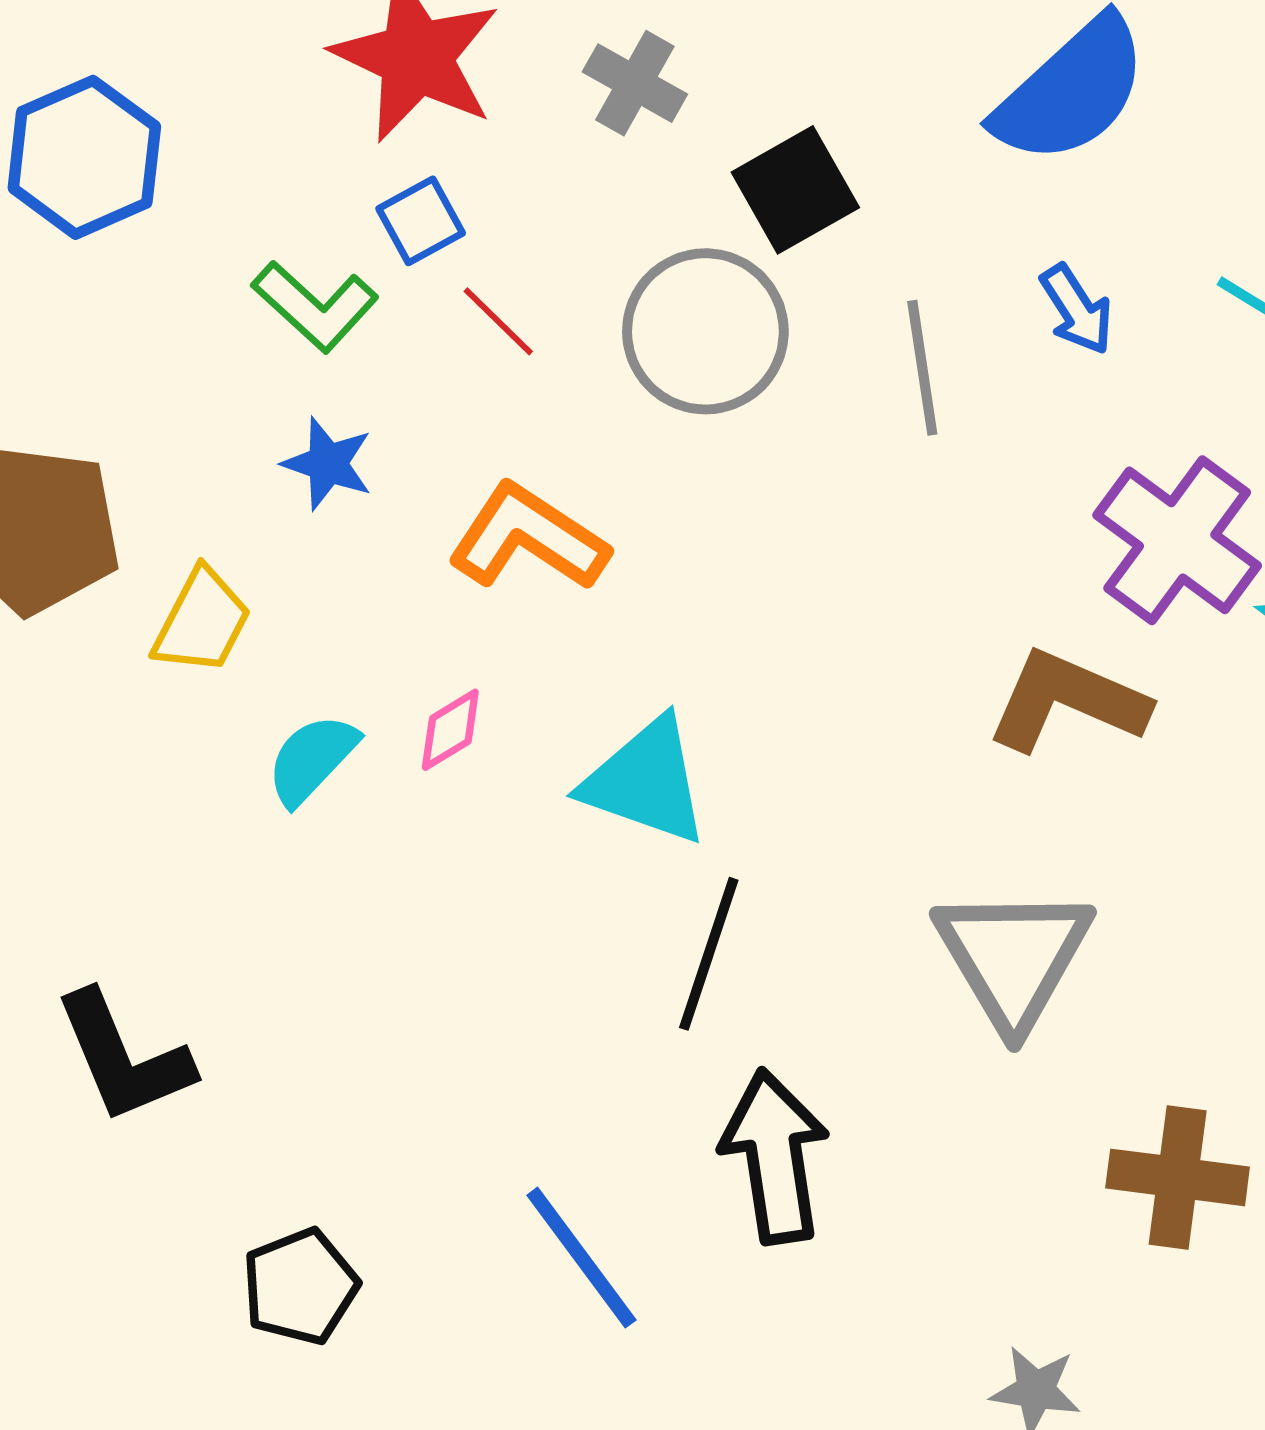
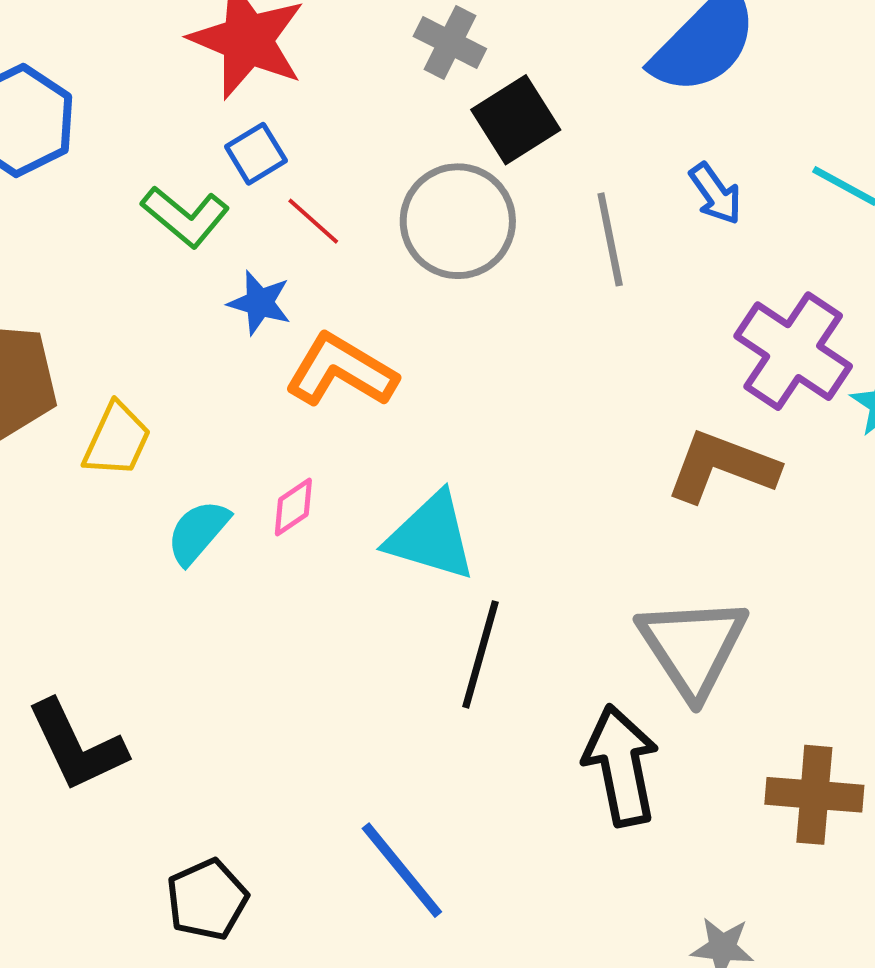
gray cross: (635, 83) -> (450, 42), moved
blue star: (328, 464) -> (259, 303), moved
black arrow: (775, 1156) -> (621, 765), moved

